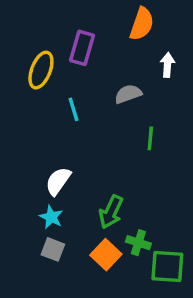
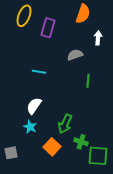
yellow ellipse: (41, 70) -> (24, 16), moved
cyan line: (73, 109) -> (39, 72), moved, turned -64
gray square: (53, 249) -> (11, 153), moved, turned -32
orange square: (106, 255) -> (52, 147), moved

